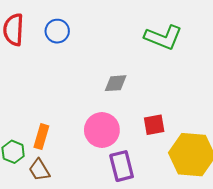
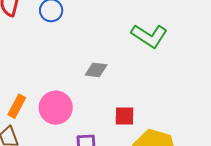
pink circle: (102, 130) -> (56, 108), moved

